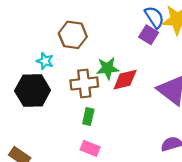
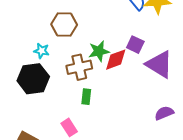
purple square: (149, 35) -> (135, 45), moved
pink rectangle: (90, 148) -> (69, 127), moved, turned 42

